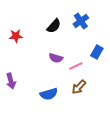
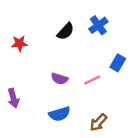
purple semicircle: (56, 58) -> (60, 79), moved
brown arrow: (79, 87) -> (98, 122), moved

